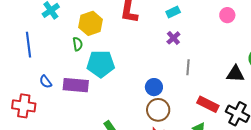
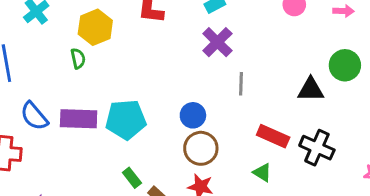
purple cross: (173, 38) -> (217, 42), size x1.5
cyan pentagon: (101, 64) -> (126, 120), moved
blue semicircle: (46, 82) -> (34, 116), size x1.5

